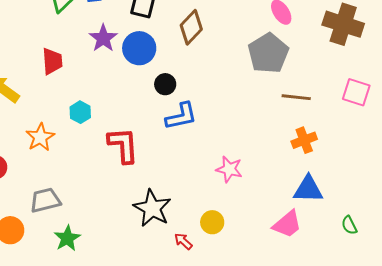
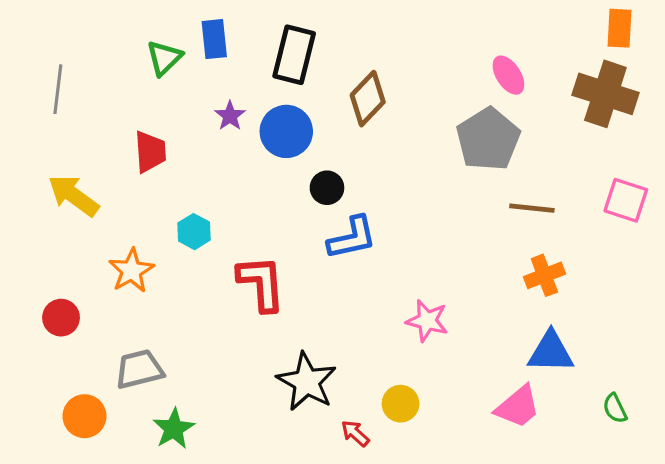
purple star: (103, 38) -> (230, 116), size x0.7

